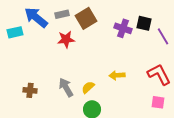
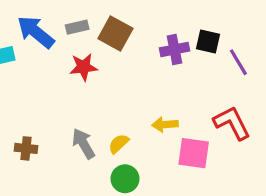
brown square: (86, 18) -> (115, 34), turned -30
purple cross: (123, 28) -> (174, 49), turned -30
pink square: (158, 102) -> (194, 153), moved, size x1.5

